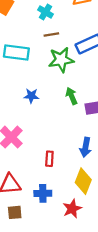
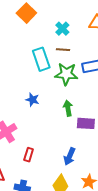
cyan rectangle: (16, 52) -> (41, 59), moved, turned 50
red rectangle: (49, 159) -> (29, 155), moved

